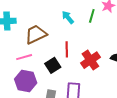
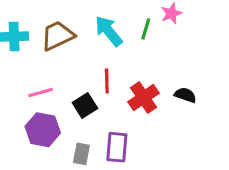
cyan arrow: (68, 17) -> (109, 31), size x1.5
brown trapezoid: (36, 34) -> (58, 36), moved

